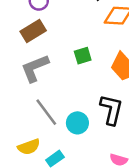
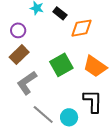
green square: (83, 56) -> (61, 65), size x1.6

